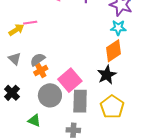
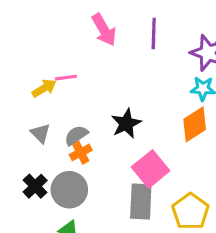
black star: (107, 75) -> (126, 123), moved
pink square: (70, 80) -> (151, 169), moved
gray circle: (50, 95) -> (69, 190), moved

